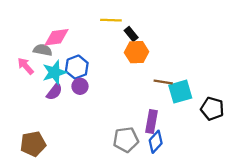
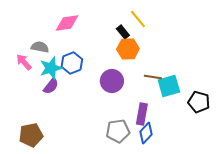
yellow line: (111, 20) -> (138, 19), moved, turned 48
pink diamond: (57, 37) -> (67, 23), moved
purple circle: (80, 86) -> (112, 81), moved, size x1.5

